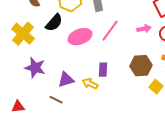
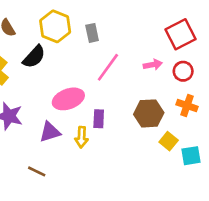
pink ellipse: (80, 37) -> (68, 99), moved
yellow arrow: (90, 84) -> (82, 137), turned -112
brown line: (56, 100) -> (37, 171), moved

